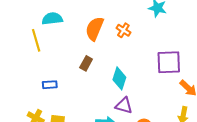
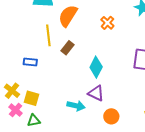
orange semicircle: (95, 29) -> (68, 16), moved
yellow line: (36, 40) -> (48, 35), moved

